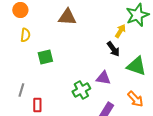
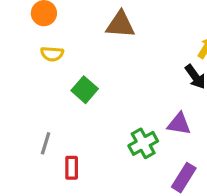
yellow semicircle: (25, 35) -> (52, 54), turned 88
green square: (45, 57) -> (85, 90), turned -35

